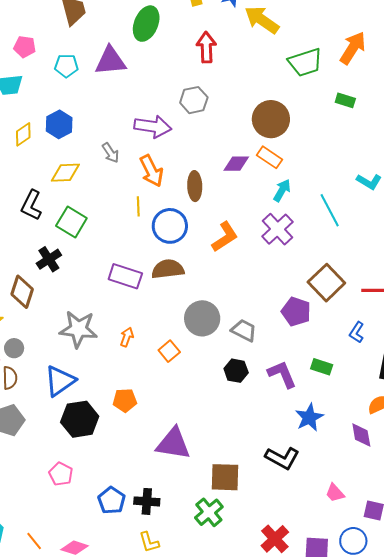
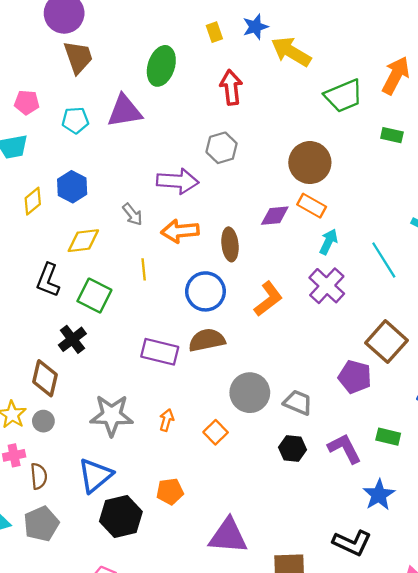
orange arrow: (151, 171) -> (180, 231), turned 116
yellow line: (138, 206) -> (144, 269), moved
gray circle: (14, 348) -> (43, 421), moved

